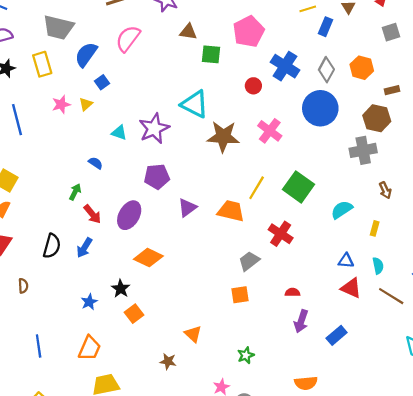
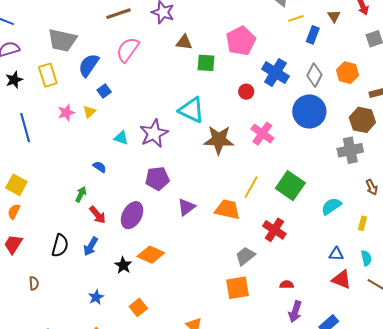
black star: (121, 289) -> (123, 265), moved
orange square: (240, 295) -> (237, 288), size x1.4

